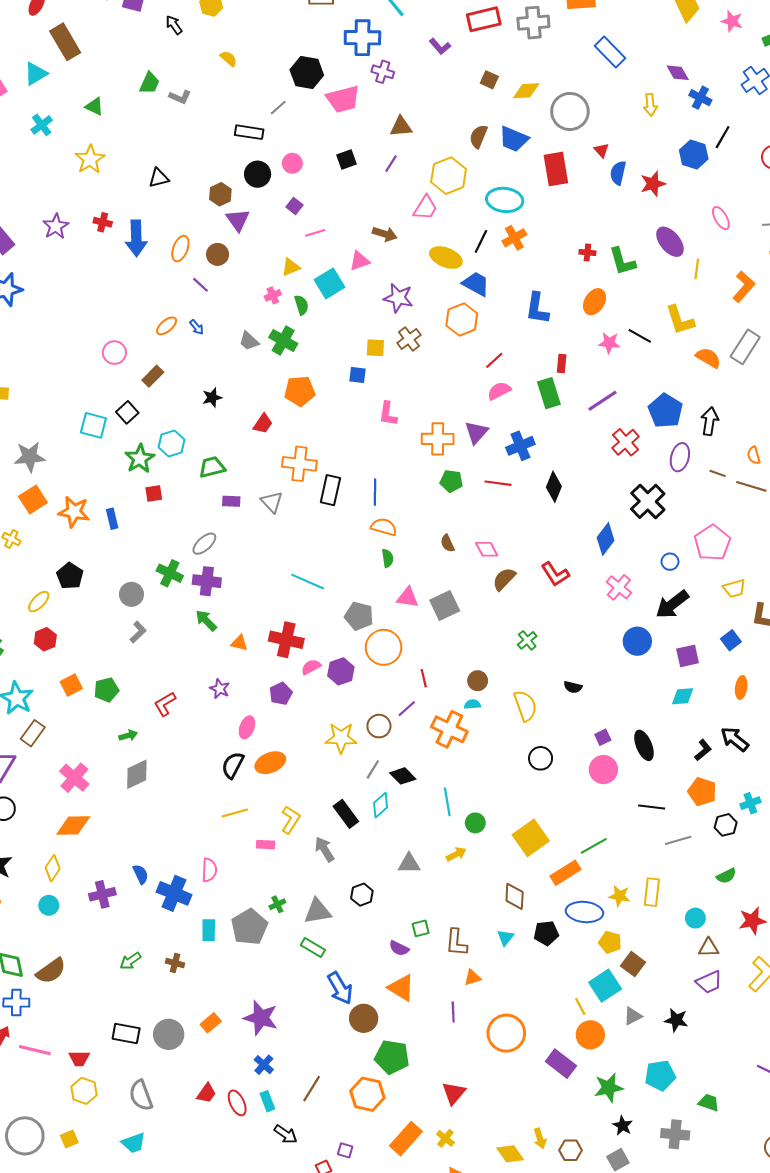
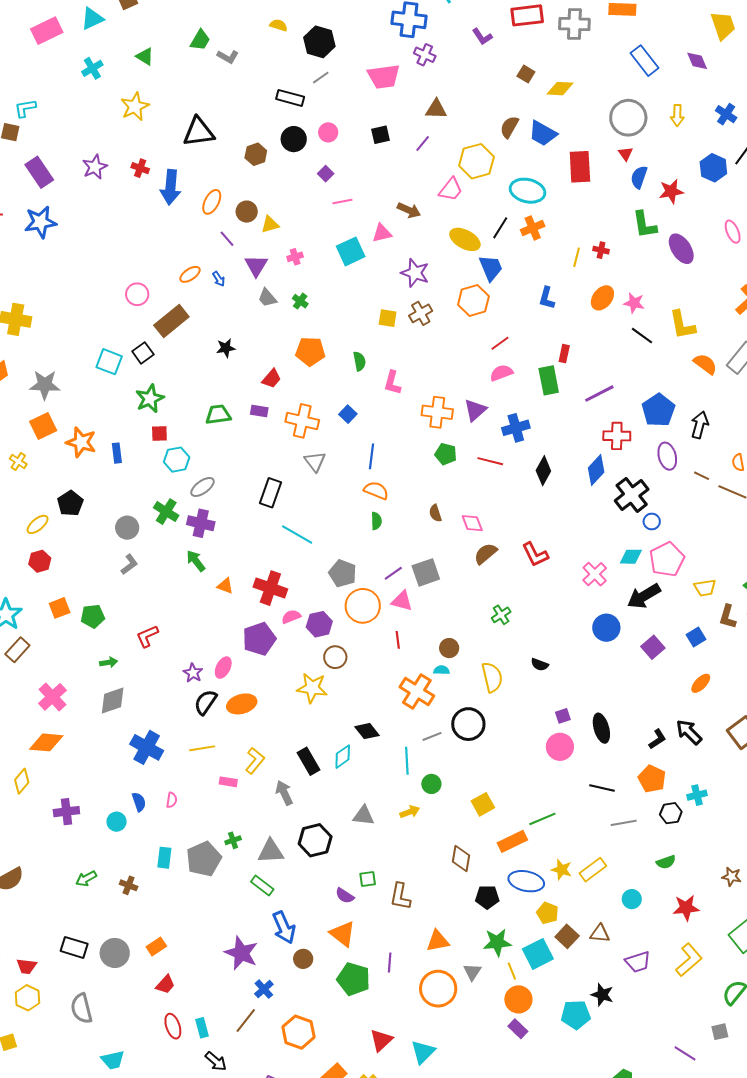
yellow semicircle: (229, 59) -> (279, 25), turned -30
black hexagon: (307, 73) -> (319, 42), moved
purple diamond: (678, 73) -> (697, 61), moved
gray circle: (570, 111) -> (628, 118), moved
black triangle: (159, 178) -> (199, 132), size x1.6
purple triangle: (238, 220) -> (256, 266), moved
green L-shape: (622, 261) -> (645, 225), moved
yellow triangle: (291, 267) -> (270, 224), moved
yellow line: (697, 269) -> (577, 257), moved
blue trapezoid: (476, 284) -> (491, 268), turned 32
green semicircle: (301, 305) -> (359, 361), moved
blue L-shape: (537, 308) -> (547, 298), size x0.7
green cross: (283, 340) -> (300, 301), size x0.6
pink star: (609, 343) -> (634, 303), moved
blue square: (357, 375) -> (348, 414), moved, turned 30
brown rectangle: (153, 376) -> (171, 321), size x1.6
red cross: (626, 442) -> (617, 436), turned 36
cyan hexagon: (172, 443) -> (177, 460), moved
purple ellipse: (680, 457) -> (667, 456), turned -36
black rectangle: (330, 490) -> (270, 493), moved
purple rectangle: (231, 501) -> (259, 411), moved
gray triangle: (272, 502) -> (315, 461), moved
blue diamond: (606, 539) -> (596, 470), moved
pink pentagon: (712, 543) -> (667, 559), moved
blue circle: (670, 562) -> (652, 521), moved
pink triangle: (408, 598) -> (402, 601), moved
purple square: (688, 656) -> (653, 647), turned -35
orange ellipse: (741, 687) -> (701, 683), turned 30
purple star: (220, 689) -> (193, 673), moved
purple pentagon: (281, 694) -> (259, 639), size x1.5
cyan diamond: (683, 696) -> (631, 557), moved
purple line: (407, 709) -> (393, 573), moved
brown circle: (379, 726) -> (335, 657), moved
black circle: (541, 758) -> (468, 724), moved, size x1.4
gray line: (373, 769) -> (432, 736), moved, turned 30
yellow square: (531, 838) -> (483, 804), size x0.7
pink semicircle: (209, 870) -> (172, 800), size x0.7
blue semicircle: (141, 874) -> (139, 802), moved
yellow rectangle: (652, 892) -> (593, 870), turned 40
blue cross: (174, 893) -> (147, 747), moved
black hexagon: (362, 895) -> (315, 840), size x1.5
cyan circle: (49, 905) -> (117, 822), moved
cyan triangle: (505, 937) -> (423, 1052), moved, size x1.5
brown triangle: (709, 948) -> (600, 933), moved
orange triangle: (472, 978) -> (438, 941), moved, size x1.4
gray triangle: (633, 1016) -> (472, 972), moved, turned -36
purple star: (261, 1018) -> (241, 953), moved
brown circle: (364, 1018) -> (303, 959), size x0.7
green pentagon: (392, 1057) -> (354, 979), moved
purple rectangle: (561, 1064) -> (518, 1029), moved, size x0.7
blue cross: (264, 1065) -> (264, 989), moved
cyan pentagon: (660, 1075) -> (576, 1015), moved
green star: (609, 1088) -> (497, 942), moved
red trapezoid: (206, 1093) -> (165, 984), moved
cyan trapezoid: (134, 1143) -> (113, 1060), moved

